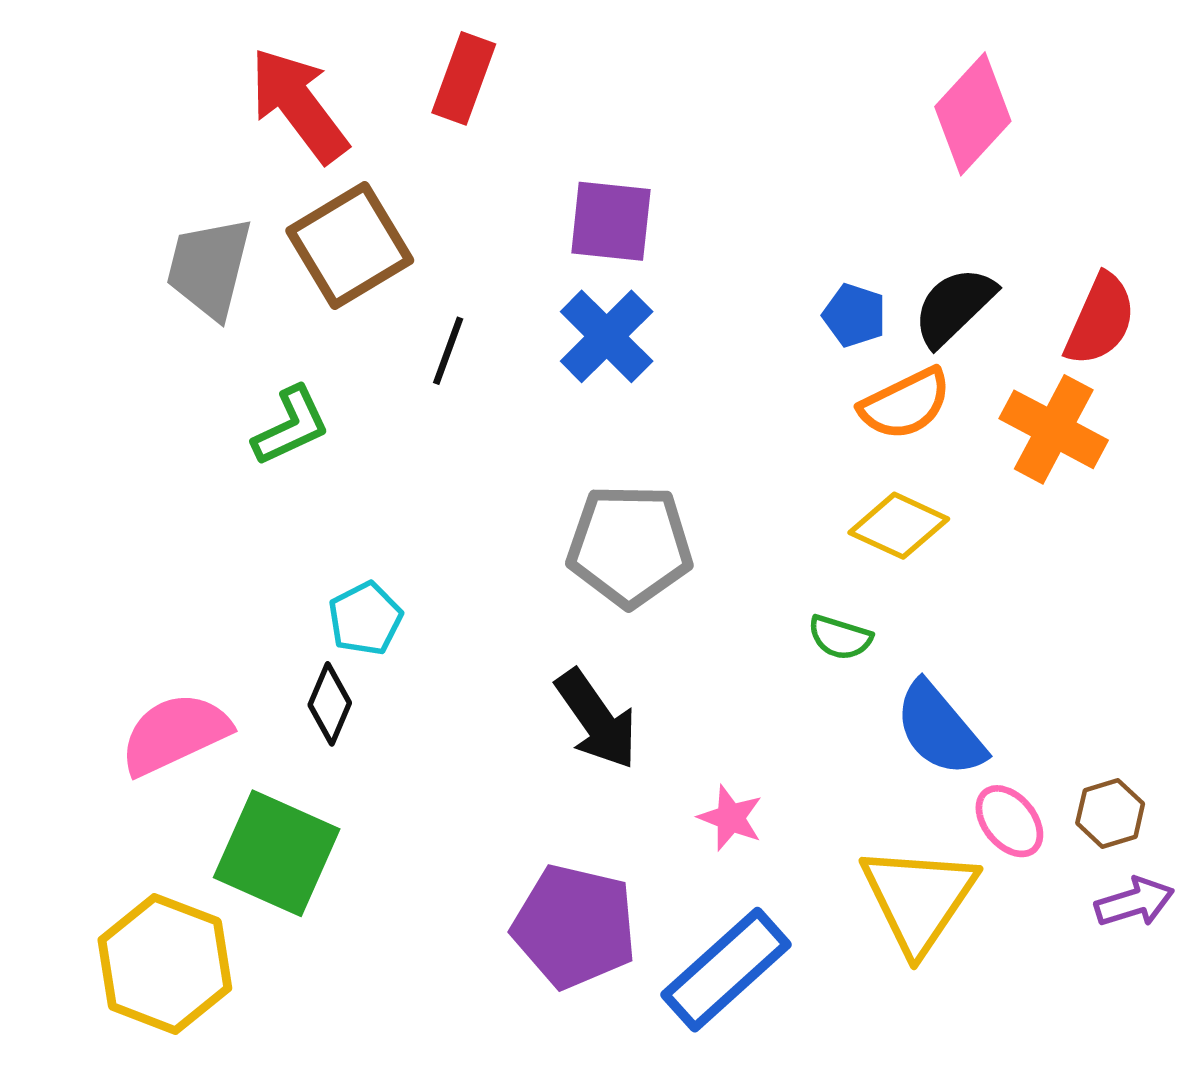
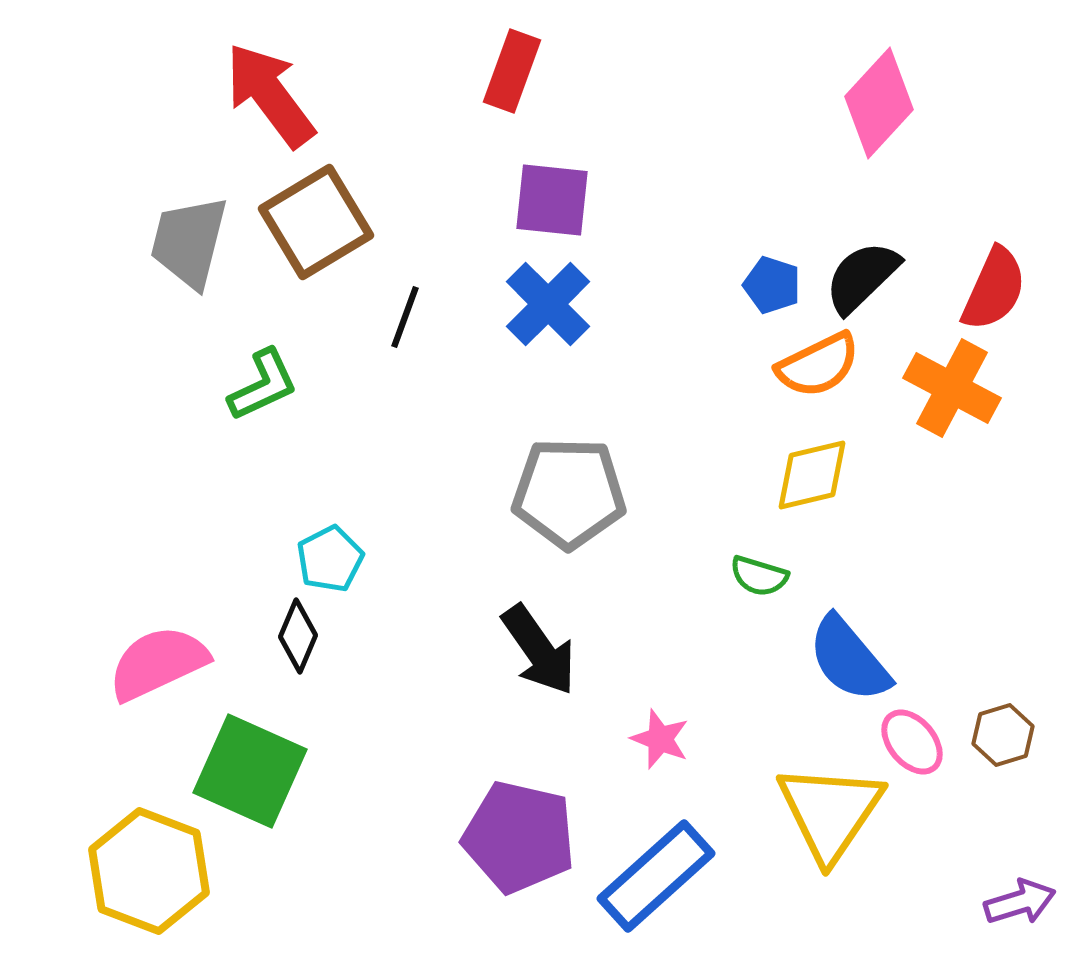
red rectangle: (464, 78) -> (512, 71), moved
yellow diamond: (899, 526) -> (812, 475), turned -38
purple arrow: (1135, 902) -> (1020, 902), moved

